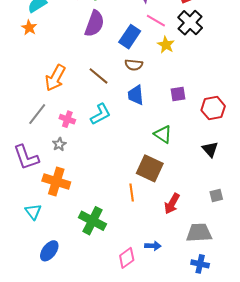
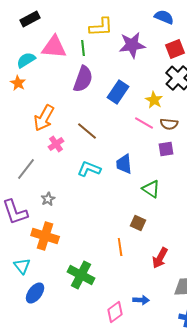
pink line: (156, 21) -> (144, 123), moved
brown semicircle: (134, 65) -> (169, 124), moved
orange arrow: (55, 78) -> (44, 118), moved
blue trapezoid: (136, 95) -> (124, 164), moved
cyan L-shape: (101, 114) -> (89, 169), turned -130
pink cross: (67, 119) -> (56, 144), moved, turned 35
brown square: (150, 168) -> (138, 223), size x0.6
blue ellipse: (49, 251) -> (35, 293), moved

